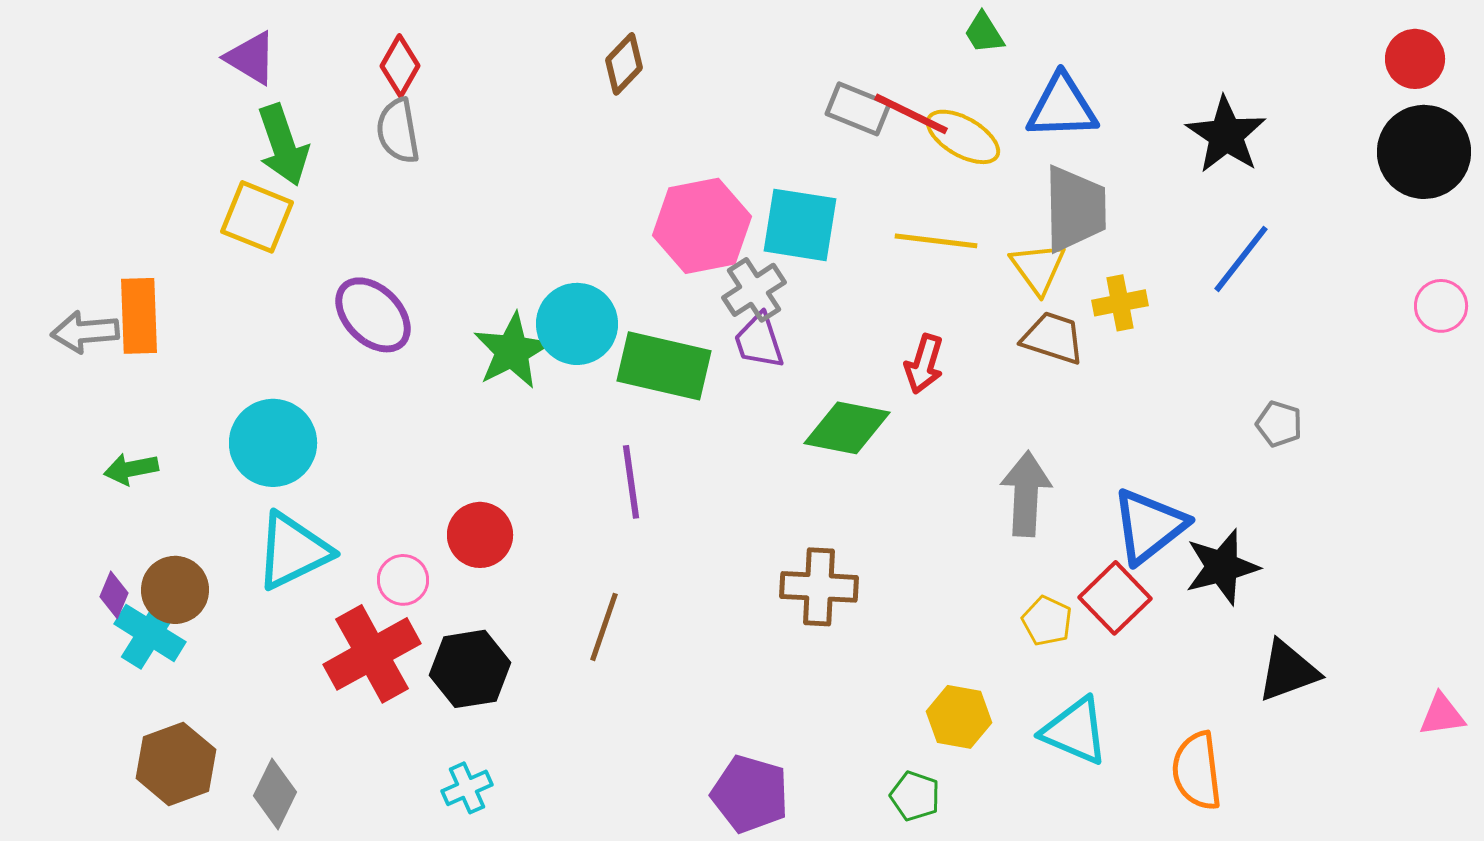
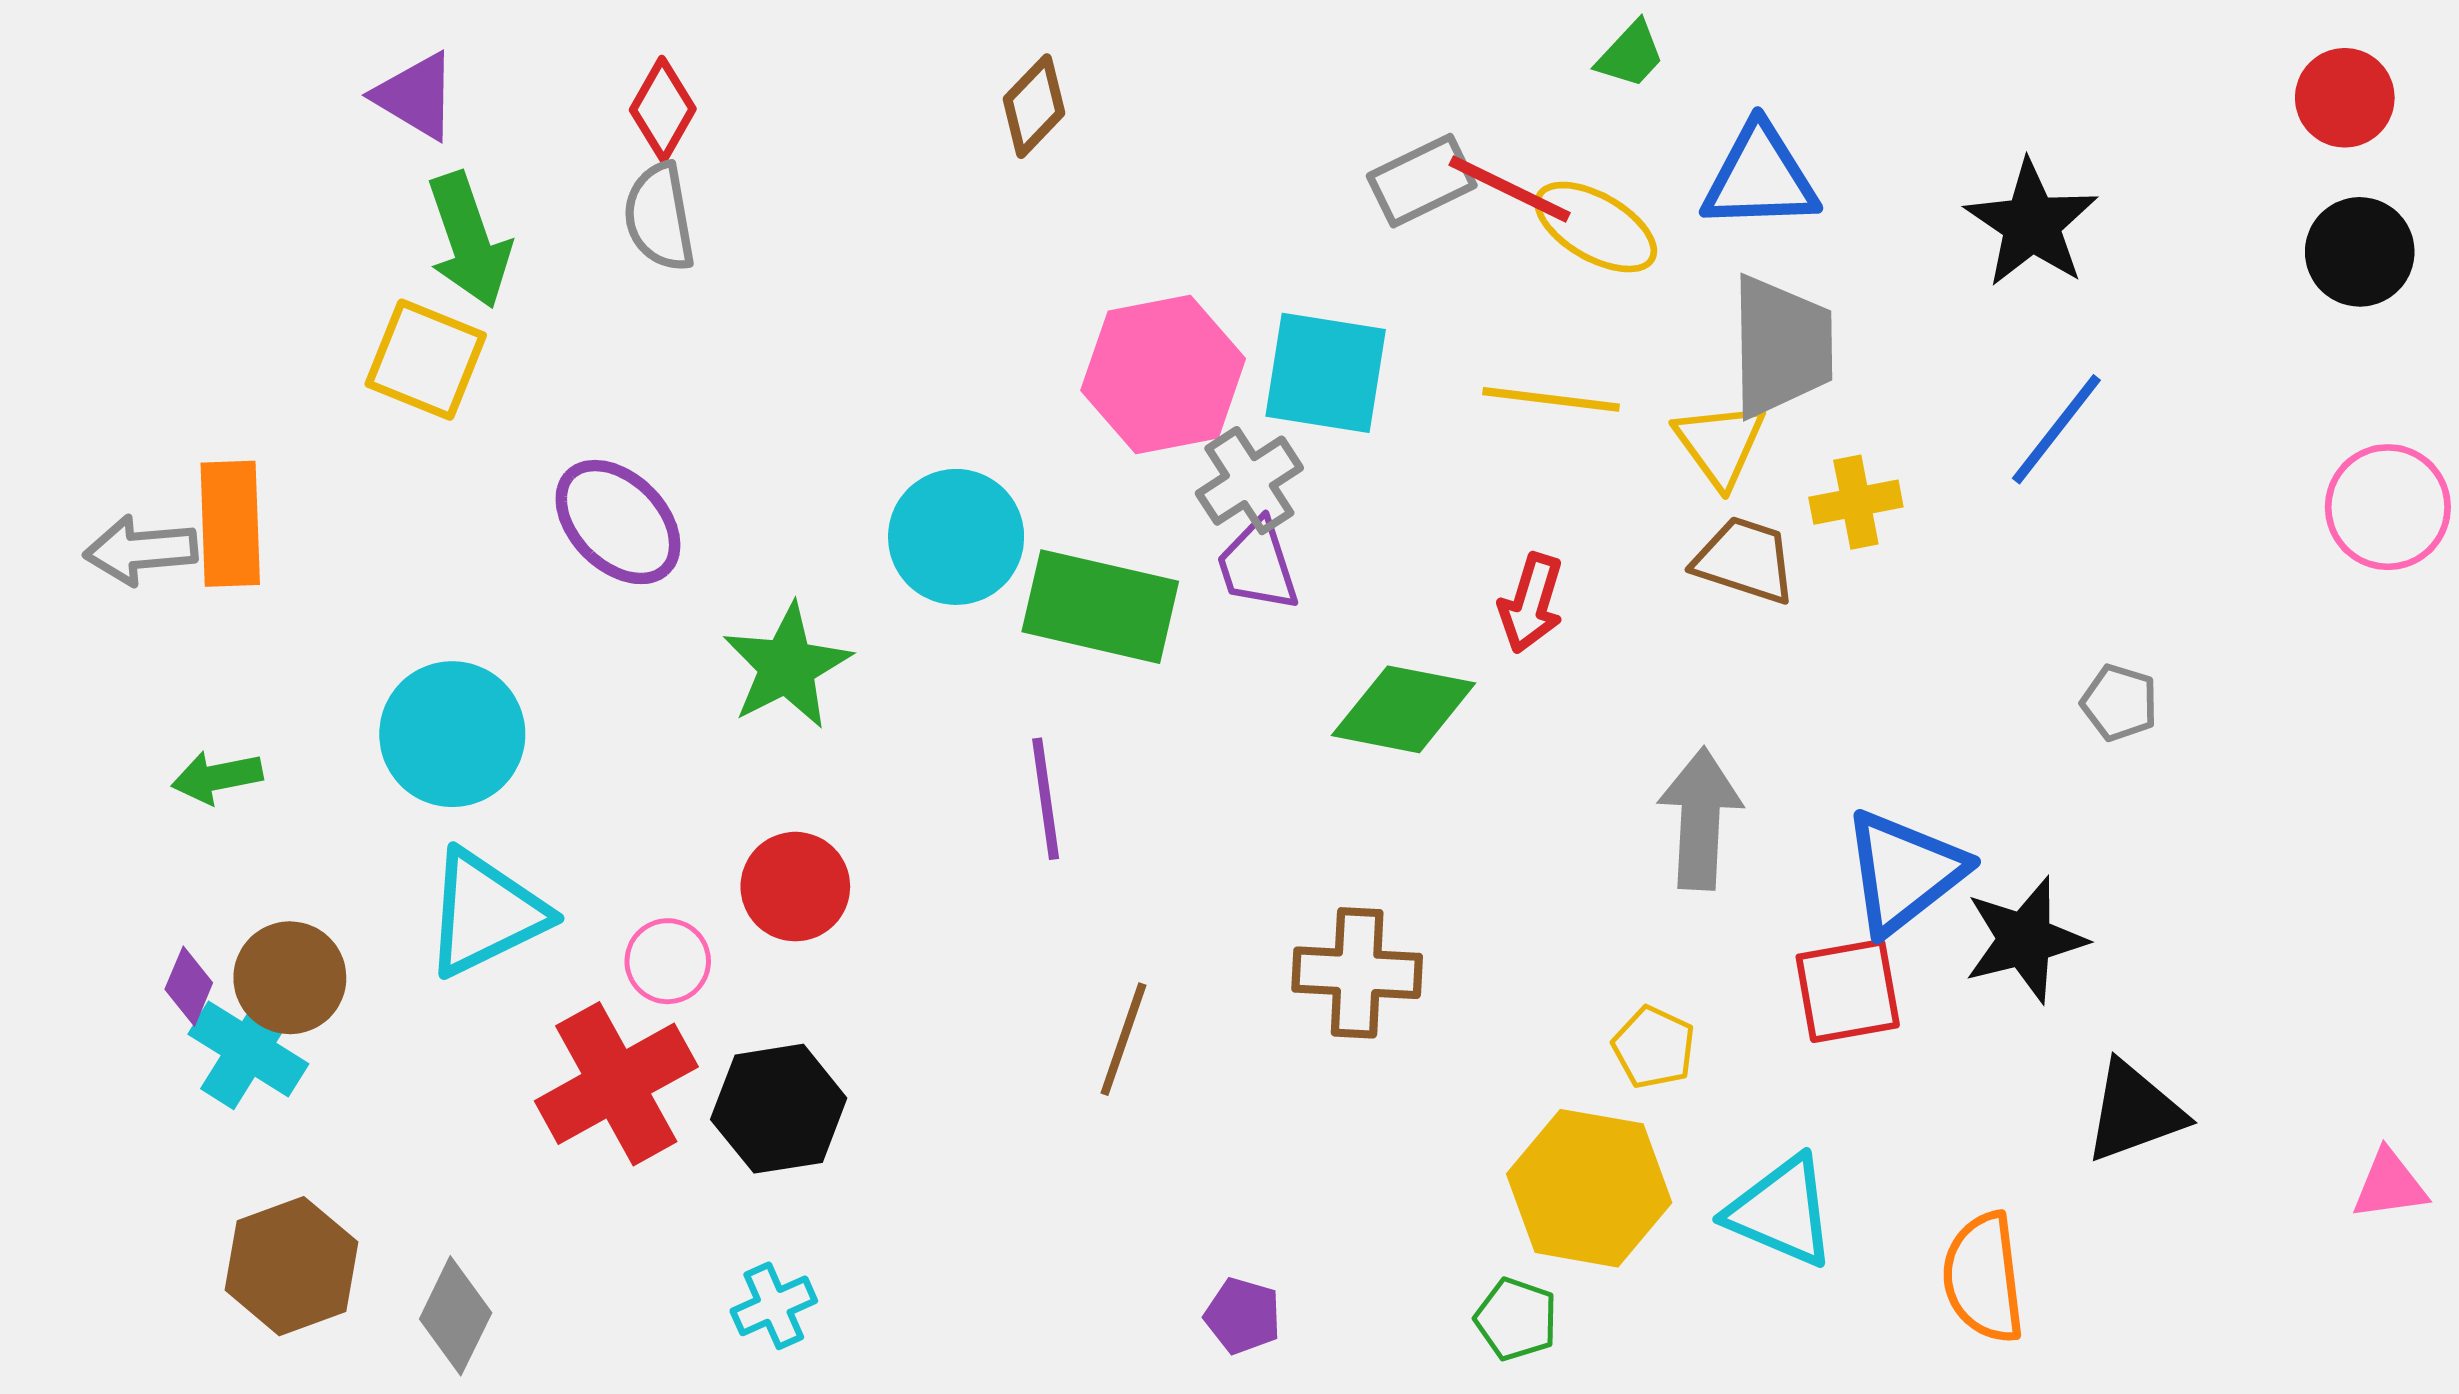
green trapezoid: (984, 33) -> (1631, 55), turned -105
gray rectangle: (858, 109) -> (1422, 181), turned -48
black circle: (1424, 152) -> (2360, 252), size x0.7
pink circle: (1441, 306) -> (2388, 507), size x1.4
green star: (512, 351) -> (787, 666), moved
red square: (1115, 598) -> (1848, 991), turned 34
yellow pentagon: (1047, 621) -> (1654, 1047), moved
brown line: (604, 627) -> (1123, 1039), moved
yellow hexagon: (959, 717) -> (1589, 1188), size x1.5
purple pentagon: (750, 794) -> (1243, 1316), size x0.6

